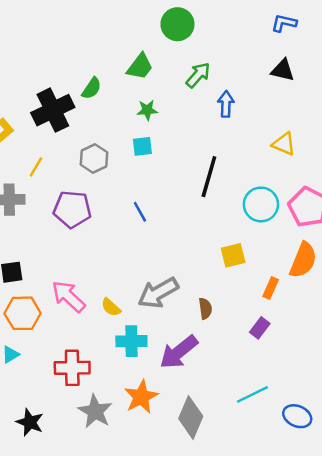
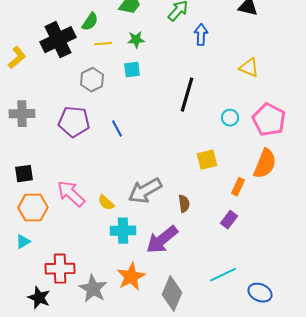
yellow line: (36, 167) -> (103, 44), moved, turned 54
cyan circle: (261, 204) -> (230, 118), size x0.6
blue line: (140, 212) -> (117, 129), moved
red cross: (72, 368) -> (60, 269), moved

